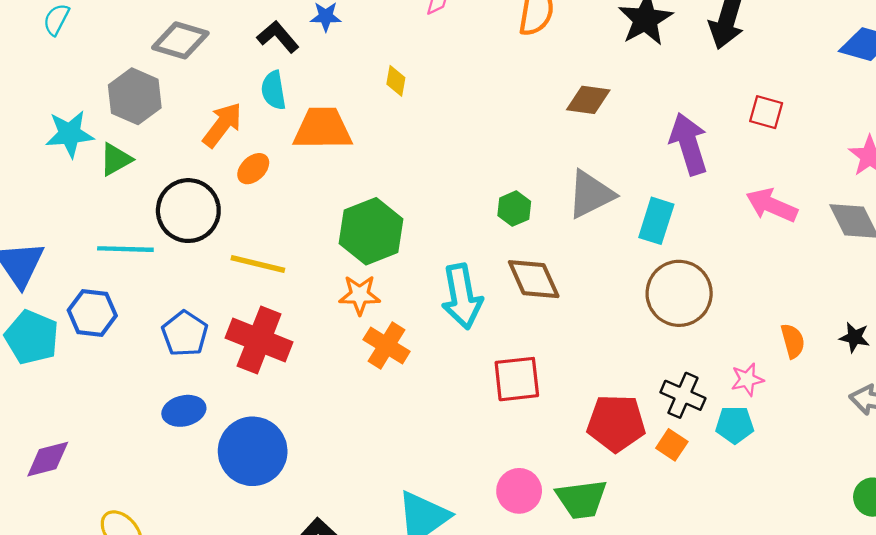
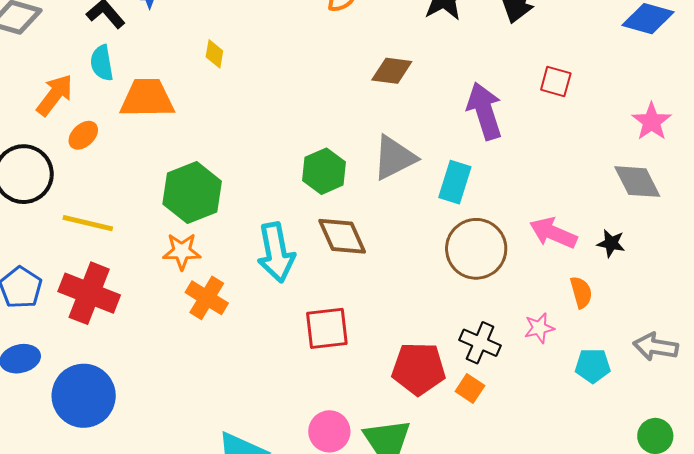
pink arrow: (772, 205) -> (553, 233), moved
green hexagon: (514, 209) -> (324, 171), size x1.4
black star: (855, 337) -> (611, 243), moved
cyan pentagon: (735, 425) -> (593, 366), moved

